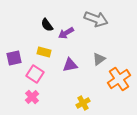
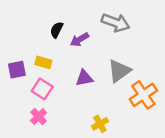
black semicircle: (47, 25) -> (57, 30), turned 64
yellow rectangle: (44, 52) -> (43, 62), moved
gray triangle: (99, 59) -> (119, 71), size x1.5

